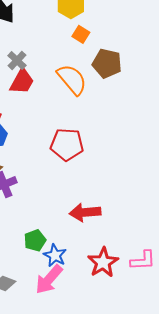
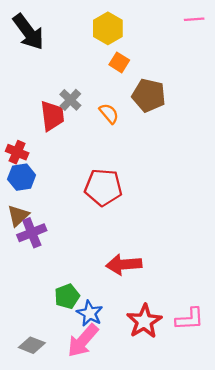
gray cross: (17, 60) -> (70, 100), moved
orange semicircle: (72, 79) -> (109, 114), size x0.6
red trapezoid: (22, 81) -> (52, 116), turned -36

